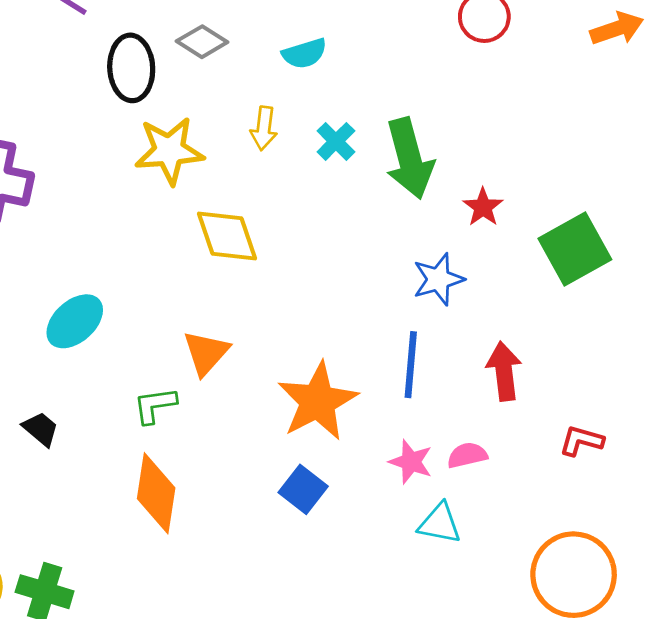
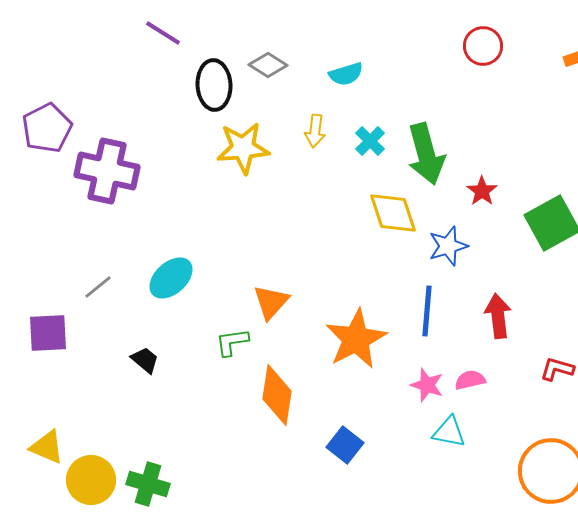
yellow diamond: (227, 236) -> (393, 213), moved
blue square: (303, 489) -> (345, 445), moved
orange diamond: (156, 493) -> (277, 395), moved

